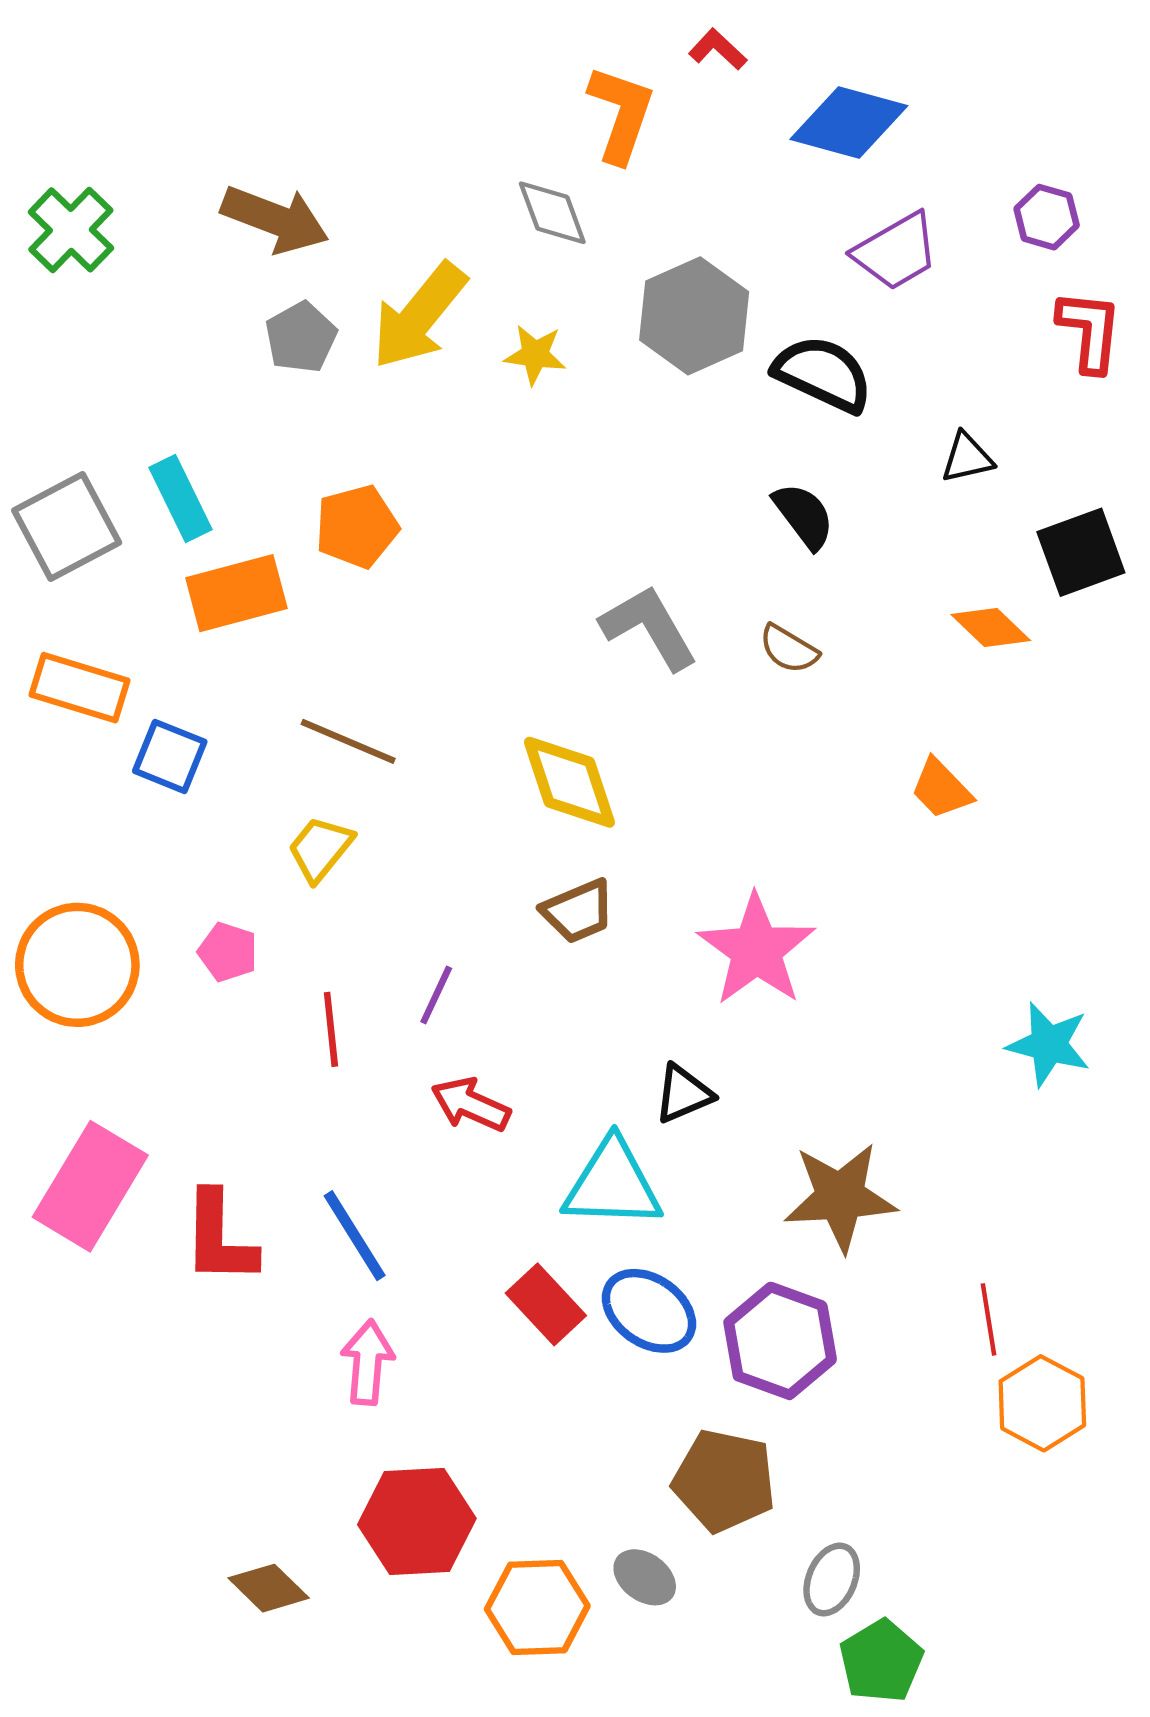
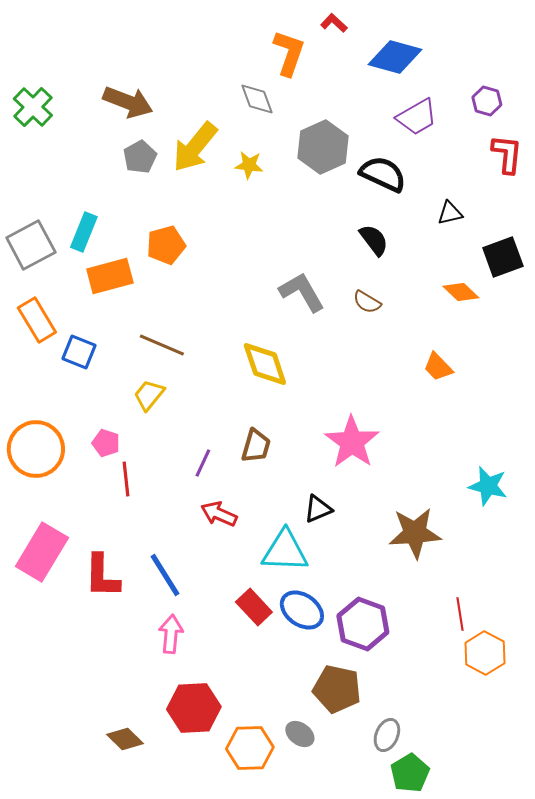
cyan rectangle: (181, 499) -> (84, 232), turned 48
orange rectangle: (80, 688) -> (37, 320), turned 42
brown trapezoid: (578, 911) -> (256, 446), moved, turned -51
red line: (331, 1029) -> (126, 479), moved
brown star: (840, 1197) -> (415, 533), moved

